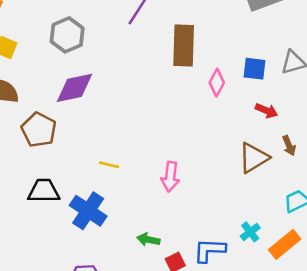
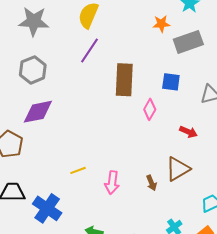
blue square: (254, 69) -> (171, 82), moved
brown arrow: (289, 146) -> (152, 183), moved
yellow line: (109, 165) -> (78, 170), moved, turned -35

